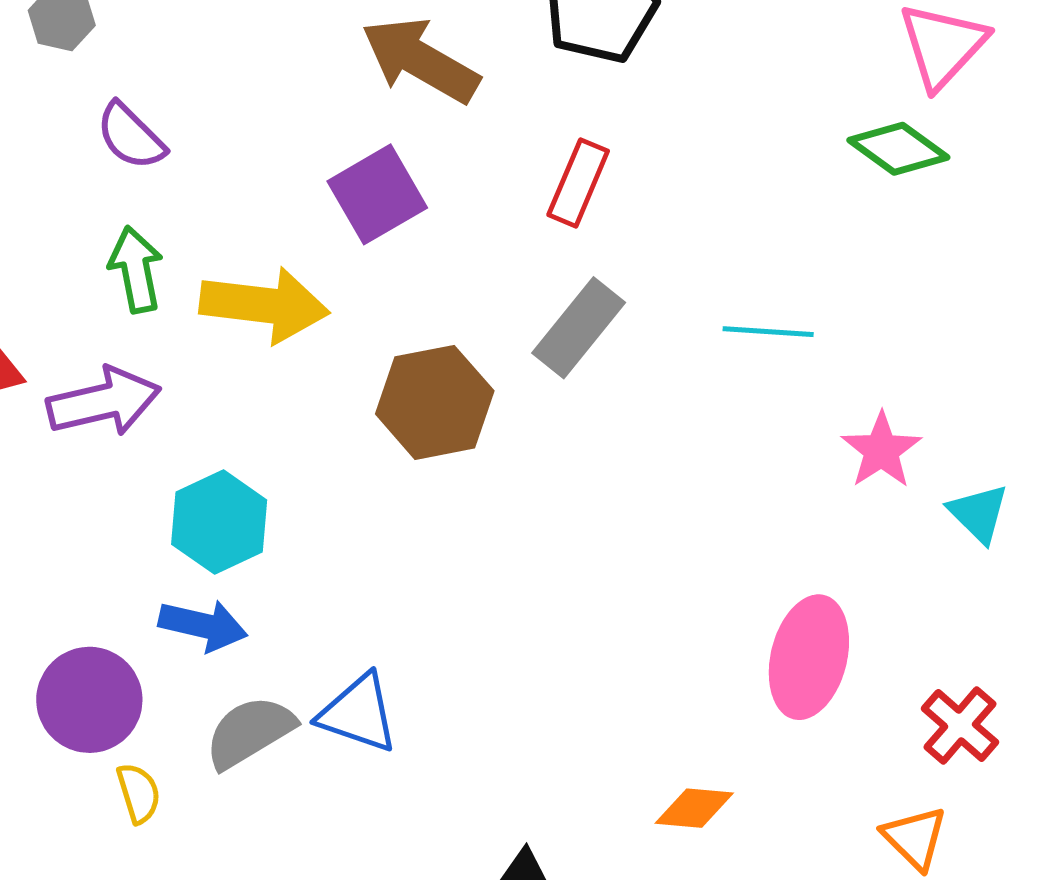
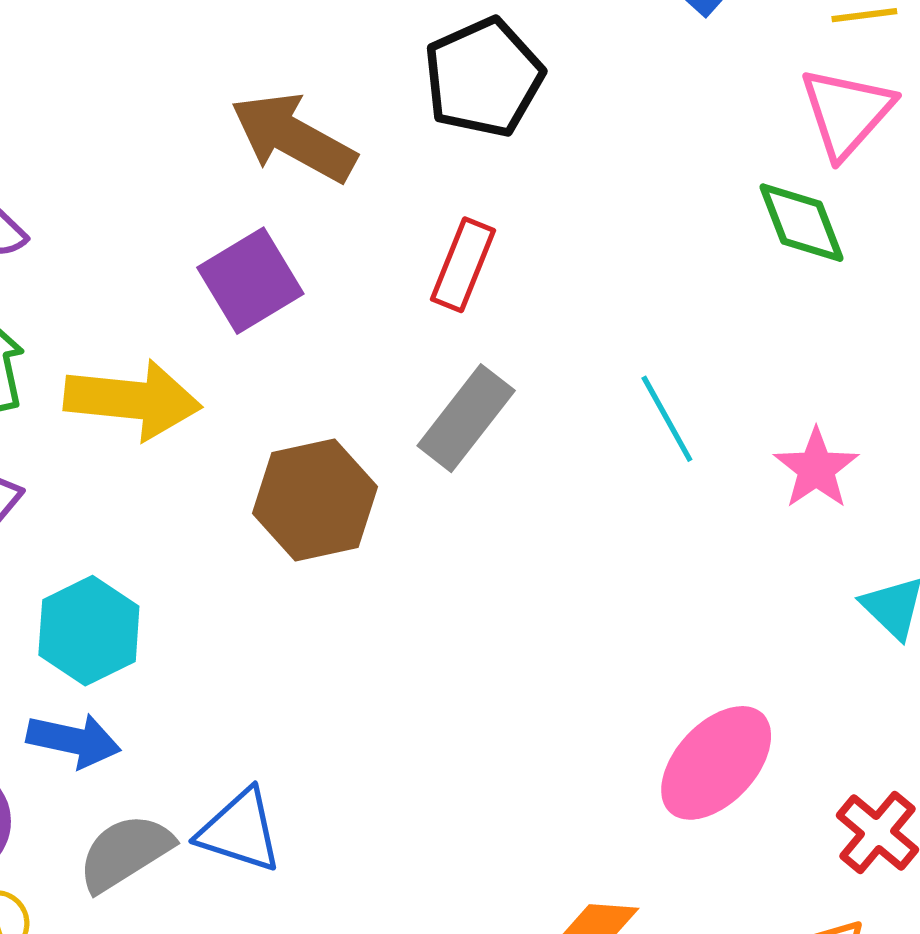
green diamond: (898, 149) -> (802, 223), turned 34
cyan line: (768, 332) -> (667, 419), turned 58
pink star: (881, 450) -> (816, 469), moved
pink ellipse: (809, 657) -> (716, 763), turned 30

